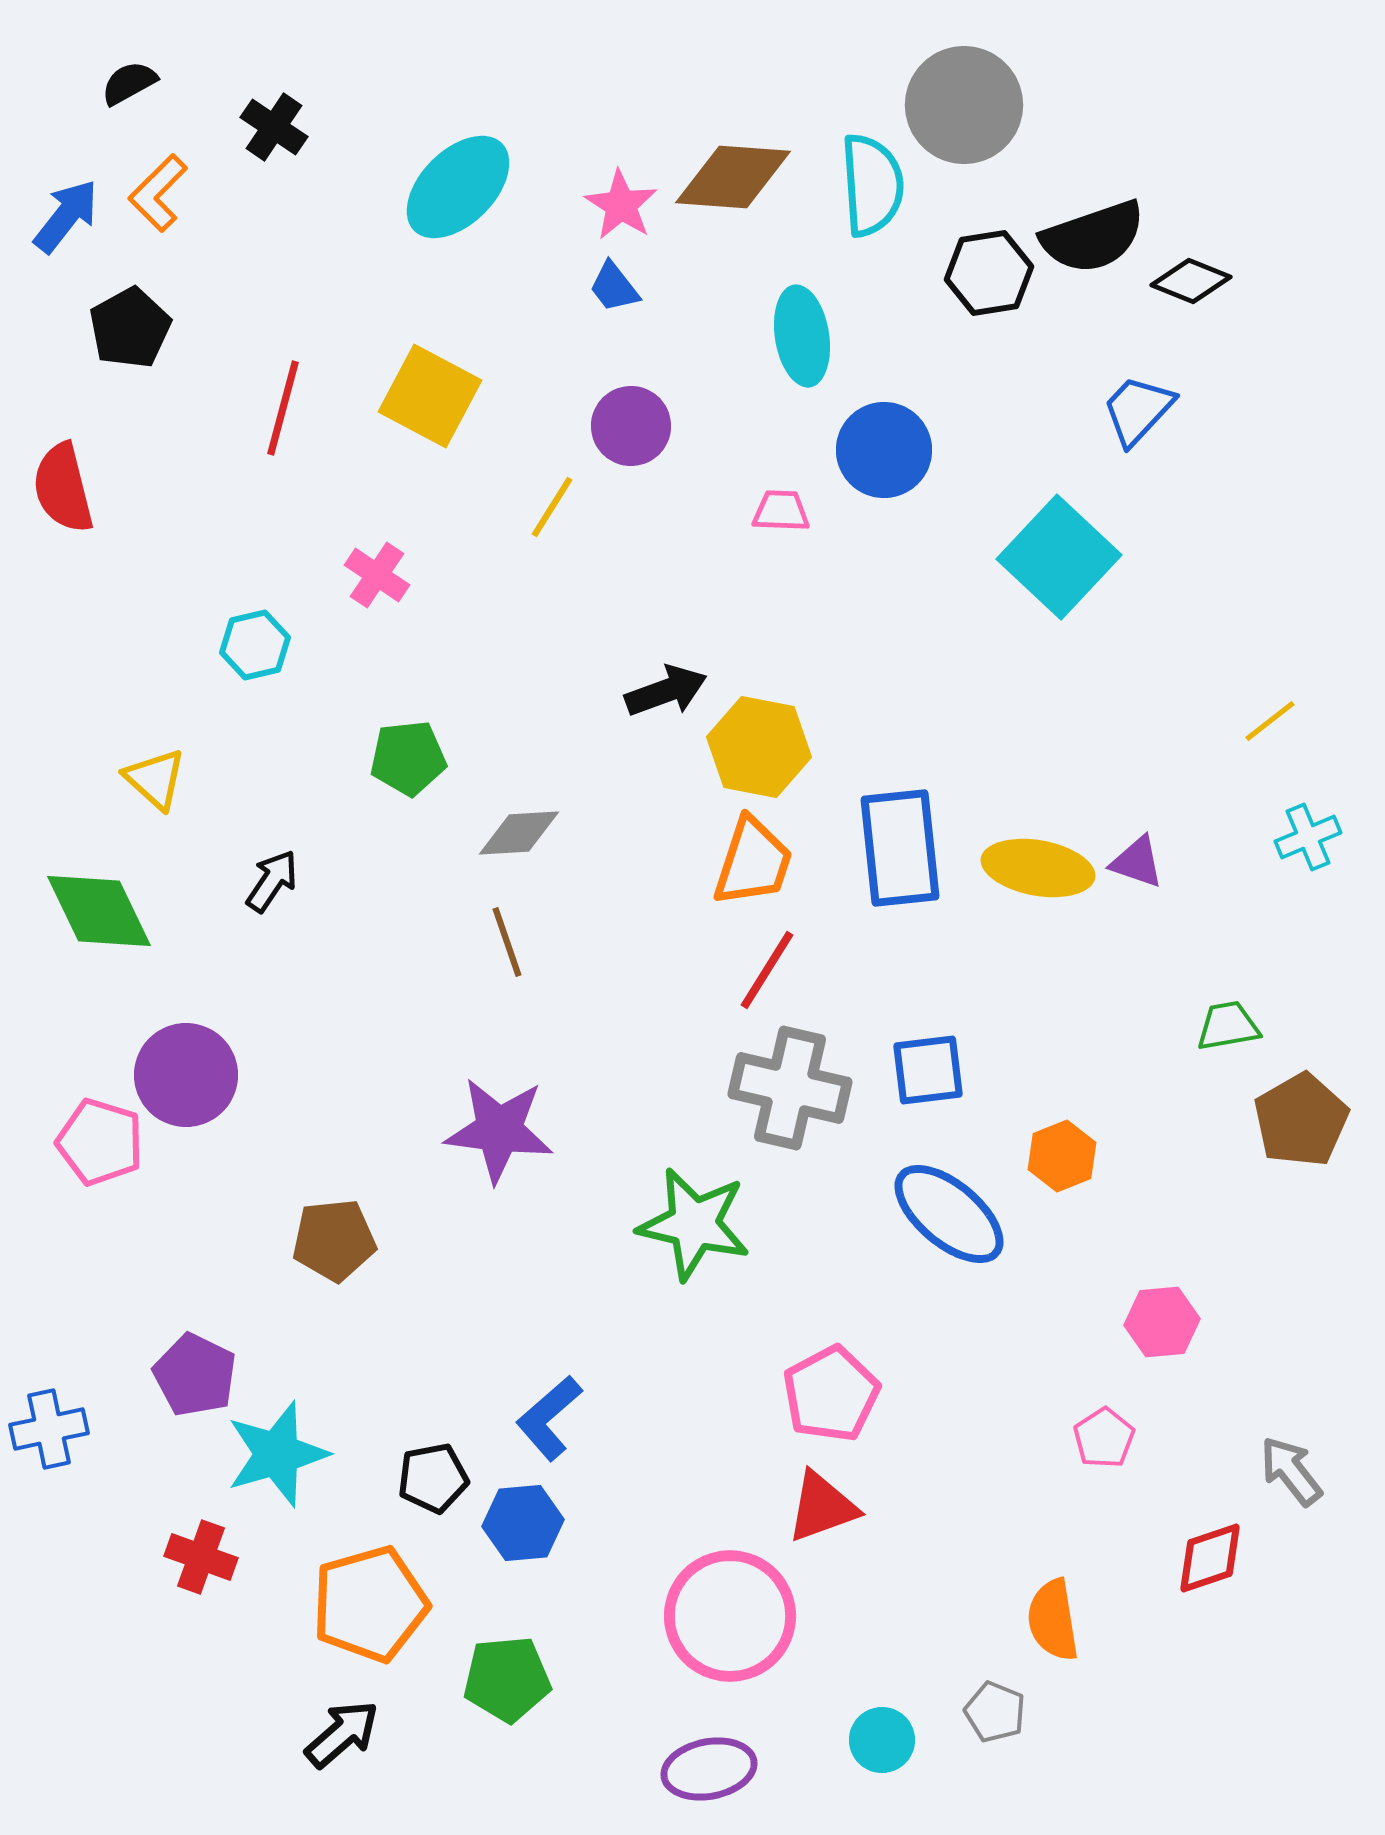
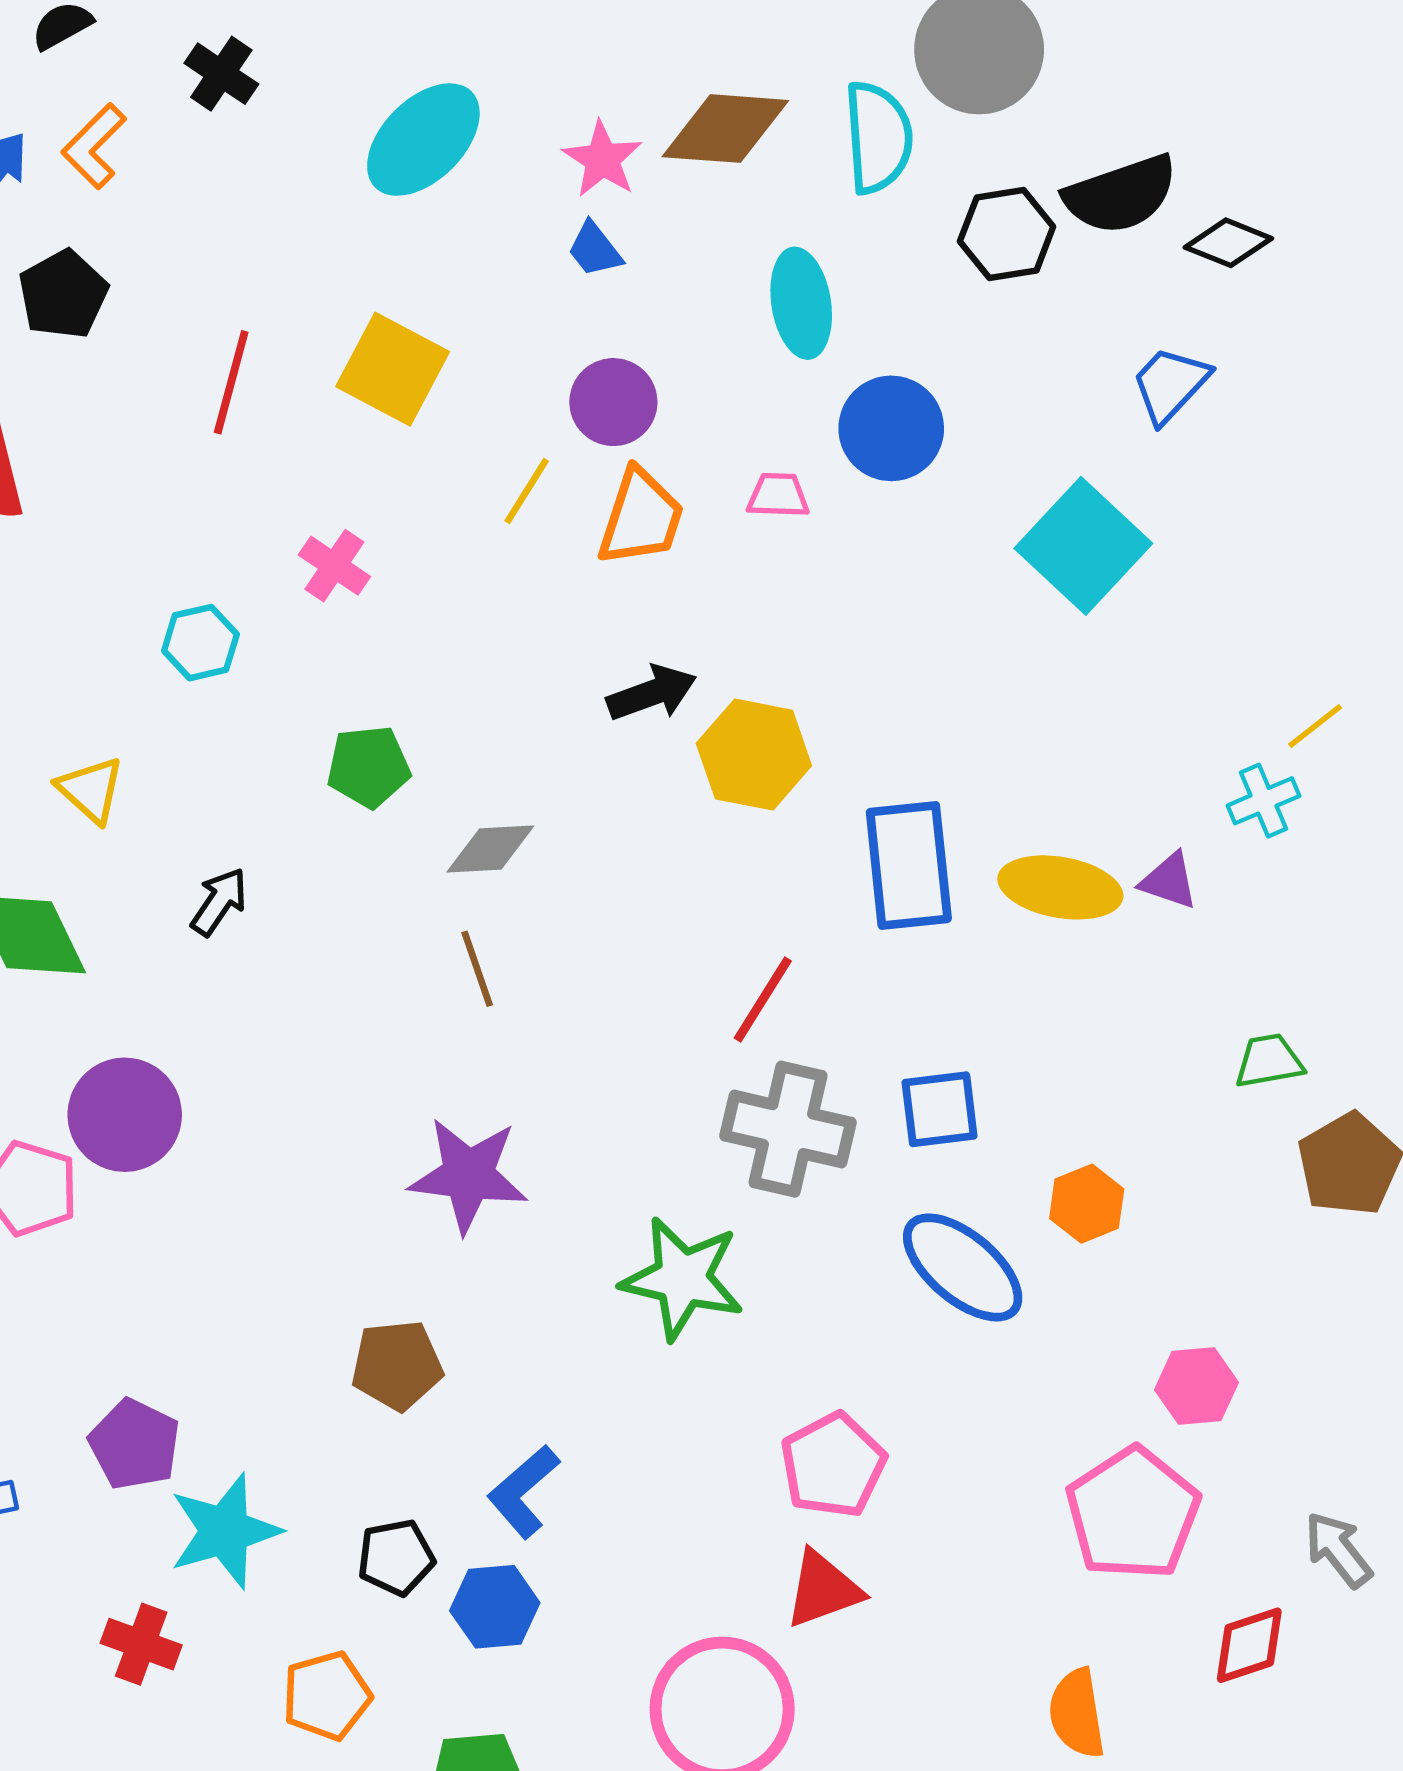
cyan cross: (1308, 837) -> (1264, 801), moved
orange trapezoid: (753, 862) -> (641, 517), moved
brown pentagon: (334, 1240) -> (397, 1365), moved
pink pentagon: (1104, 1438) -> (1133, 1513), size x2.0
orange pentagon: (370, 1604) -> (327, 1696), size x0.7

